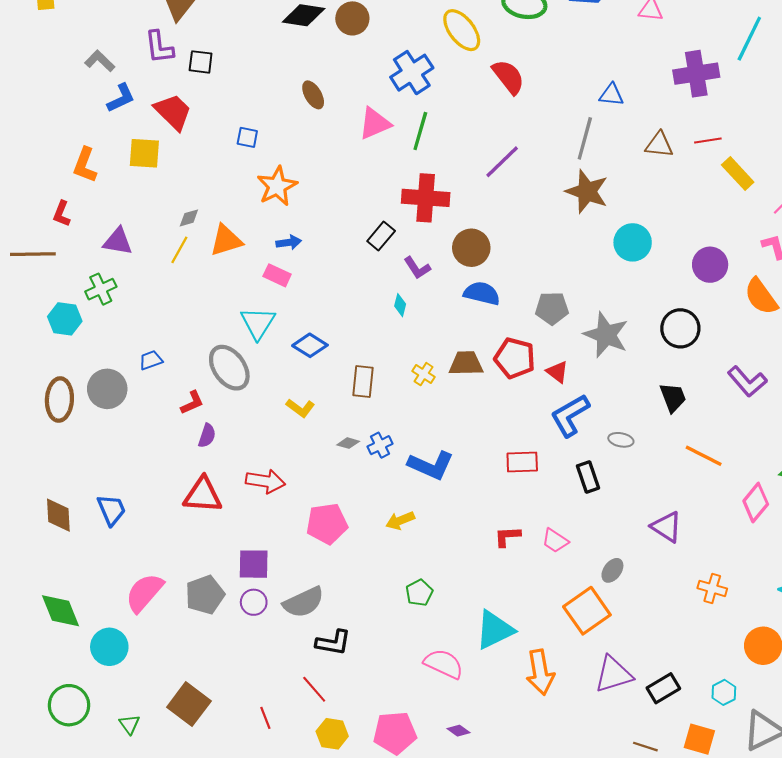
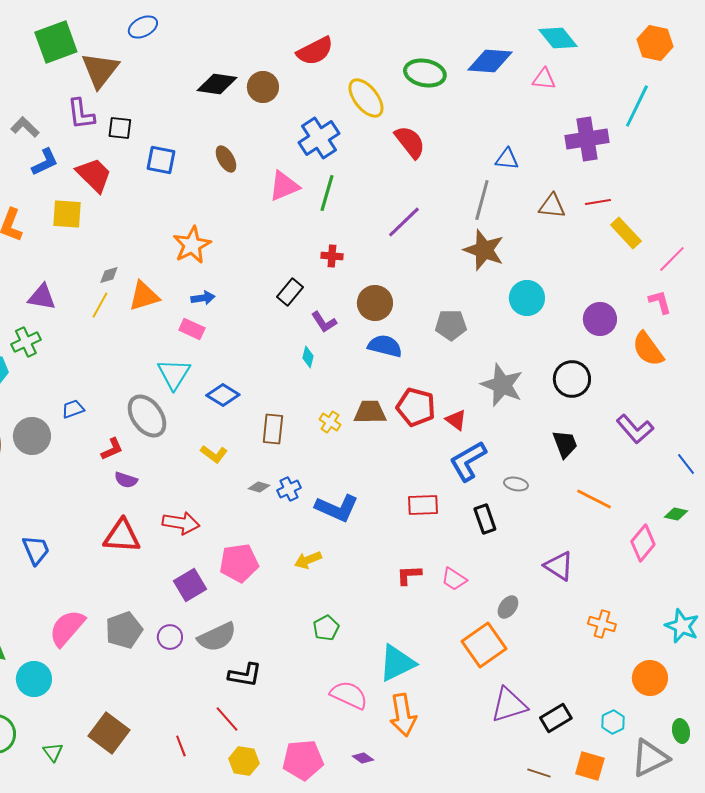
blue square: (247, 137) -> (161, 160), moved, size x1.4
red cross: (426, 198) -> (332, 256), size x0.5
gray pentagon: (552, 308) -> (451, 325), moved
purple semicircle: (207, 436) -> (126, 480), turned 90
purple square: (254, 564) -> (190, 585), moved, turned -32
orange arrow: (540, 672) -> (403, 715), moved

